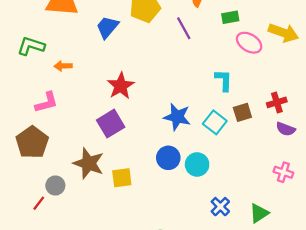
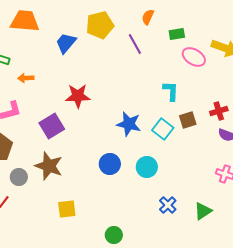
red star: (121, 86) -> (78, 96), turned 30
purple square: (111, 124) -> (52, 126), moved
blue circle: (168, 158) -> (110, 164), moved
yellow square: (122, 178) -> (67, 209), moved
gray circle: (55, 186) -> (19, 177), moved

